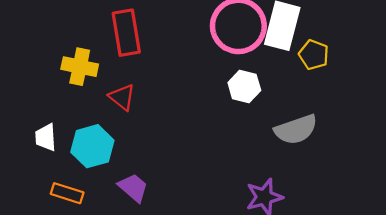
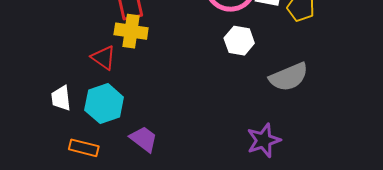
yellow cross: (80, 67) -> (131, 31), moved
red triangle: (122, 97) -> (103, 58), moved

